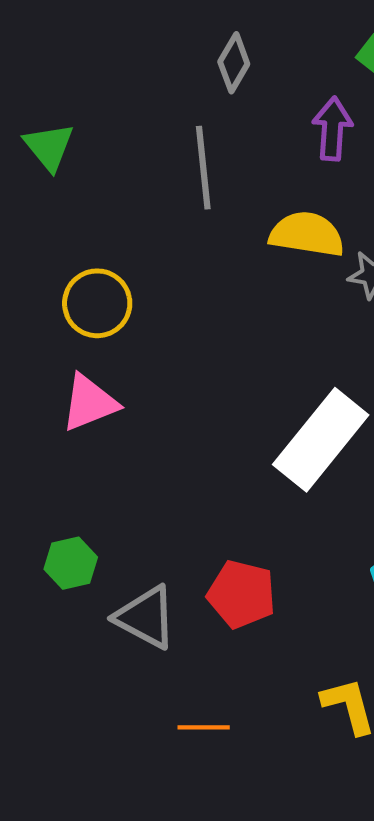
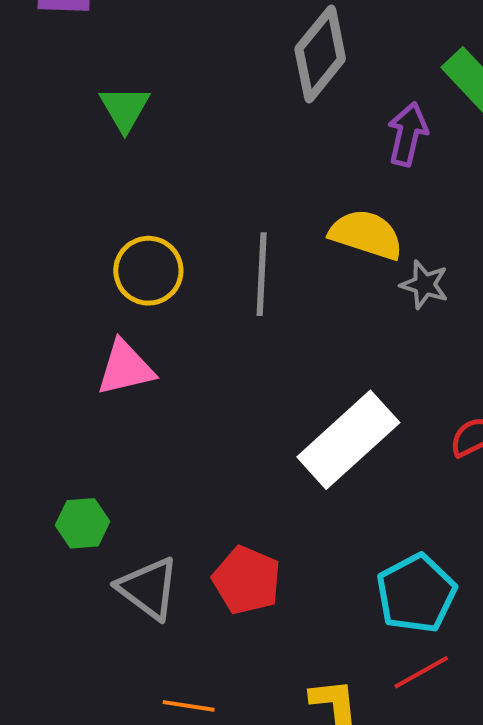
gray diamond: (234, 63) -> (320, 54), size x1.6
gray line: (203, 168) -> (262, 274), moved

